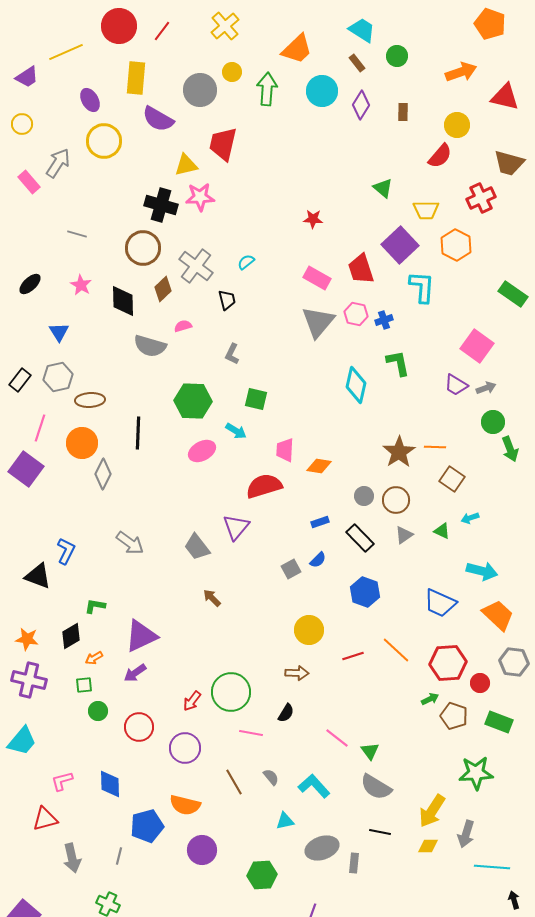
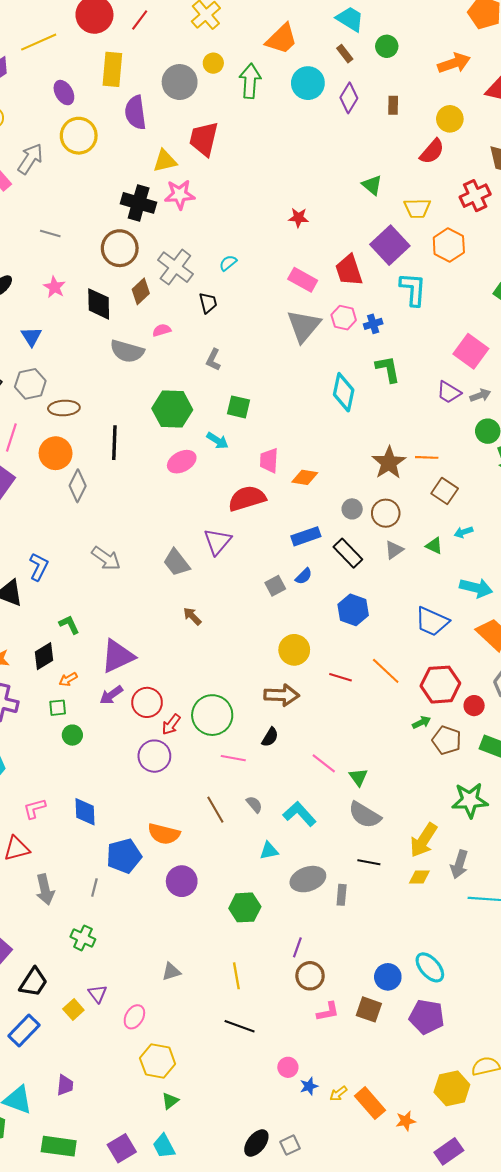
purple semicircle: (158, 119) -> (135, 113), turned 52
blue rectangle: (320, 522) -> (306, 536), size x1.5
green L-shape: (95, 606) -> (69, 625), turned 55
red line: (353, 656) -> (340, 677), turned 35
brown arrow: (297, 673) -> (282, 695), size x1.4
red circle: (139, 727) -> (147, 702), moved
purple circle: (185, 748) -> (154, 756), moved

